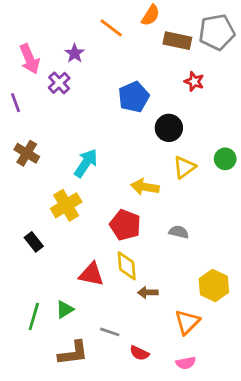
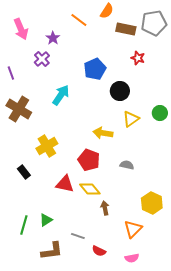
pink arrow: (30, 59) -> (21, 29), moved
brown cross: (27, 153) -> (19, 109), size x1.4
cyan arrow: (86, 163) -> (61, 95), moved
yellow diamond: (127, 266) -> (90, 189), turned -35
red triangle: (91, 274) -> (65, 184), moved
brown arrow: (148, 293) -> (105, 208), turned 80

